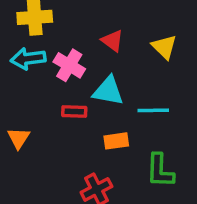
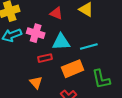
orange triangle: (19, 138) -> (36, 82), moved
orange rectangle: (116, 141) -> (73, 69), size x1.5

